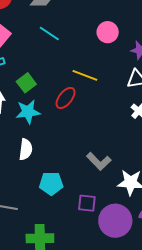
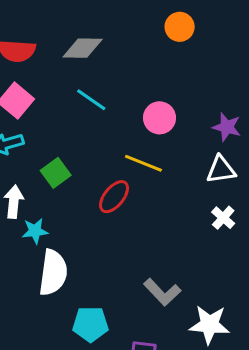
pink circle: (108, 32) -> (160, 118), moved
cyan star: (28, 112) -> (35, 231), moved, size x0.7
white semicircle: (26, 149) -> (53, 273), size x1.4

